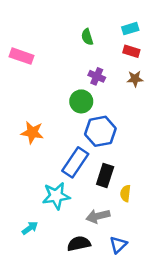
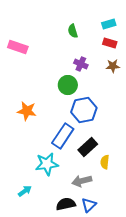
black rectangle: (105, 175) -> (88, 147), turned 30
blue triangle: (118, 245) -> (89, 205), moved

